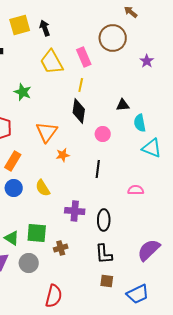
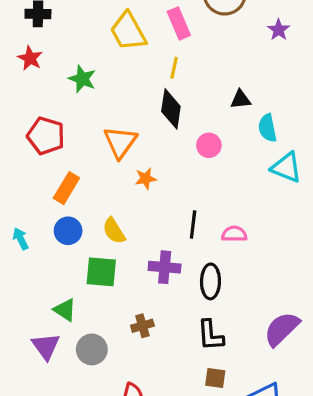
black line: (98, 169) -> (193, 224), moved
pink semicircle: (136, 190) -> (234, 234), moved
green square: (37, 233) -> (101, 272), moved

